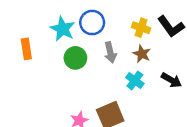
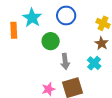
cyan star: (63, 29) -> (32, 18), moved
gray arrow: (110, 52) -> (65, 61), moved

